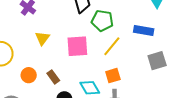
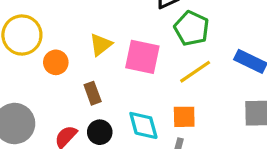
yellow triangle: (42, 38) -> (101, 45), moved
orange circle: (29, 75) -> (56, 62), moved

